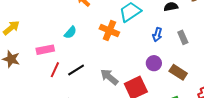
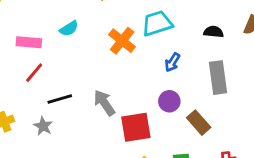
blue arrow: (157, 35) -> (172, 62), moved
gray rectangle: (183, 37) -> (218, 78), size x1.6
black line: (76, 70) -> (60, 99), moved

